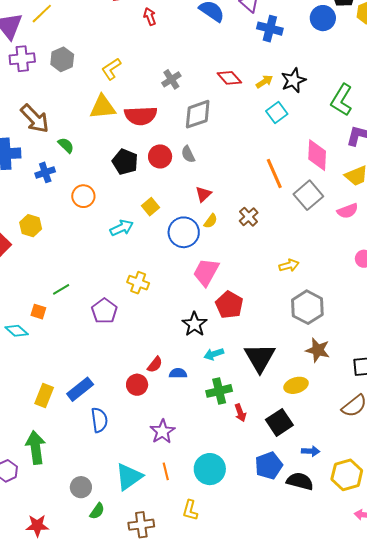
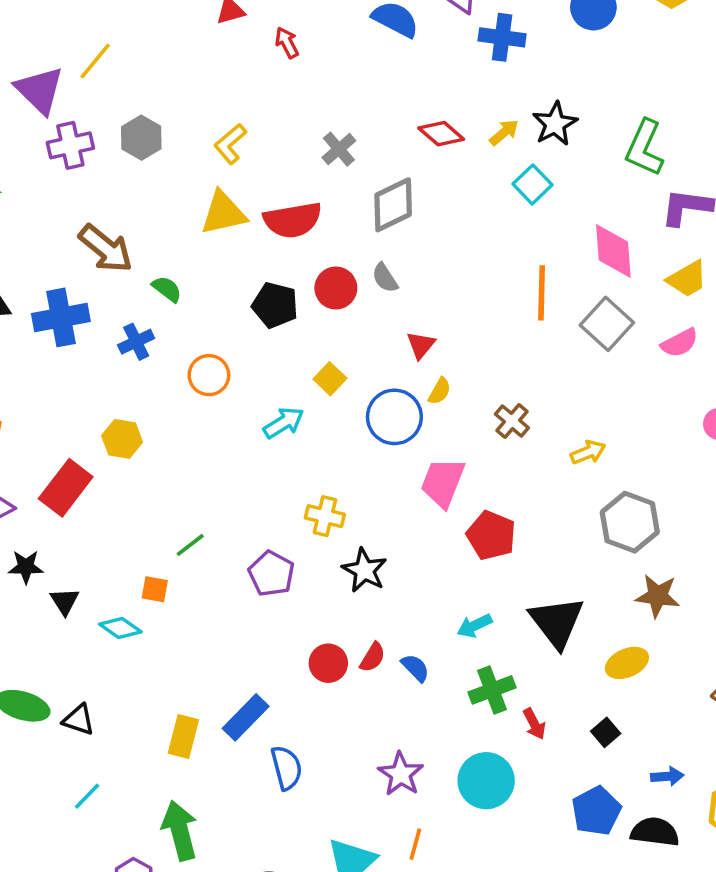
orange line: (274, 173) -> (542, 293), turned 32
brown cross: (249, 217) -> (512, 421), moved
black star: (195, 324) -> (365, 570), moved
blue semicircle: (178, 373) -> (415, 668), turned 54
red circle: (137, 385) -> (328, 663), moved
black square: (279, 422) -> (606, 732), size x0.6
cyan circle: (210, 469) -> (486, 781), moved
orange line: (166, 471) -> (415, 844), turned 36

